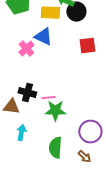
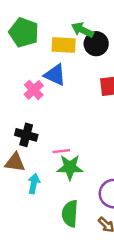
black cross: (27, 93) -> (26, 135), moved
cyan arrow: (21, 133) -> (34, 184), moved

